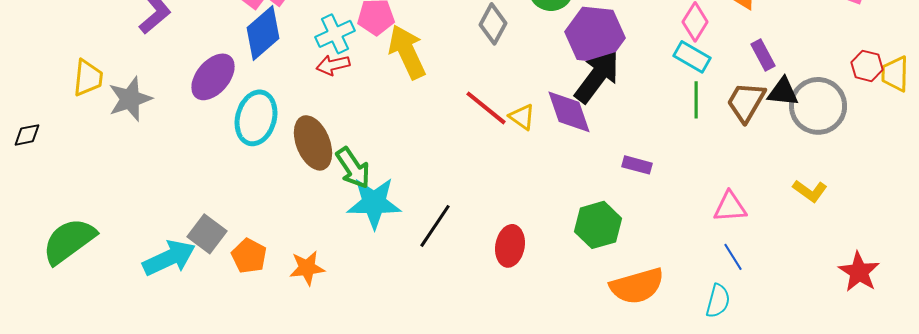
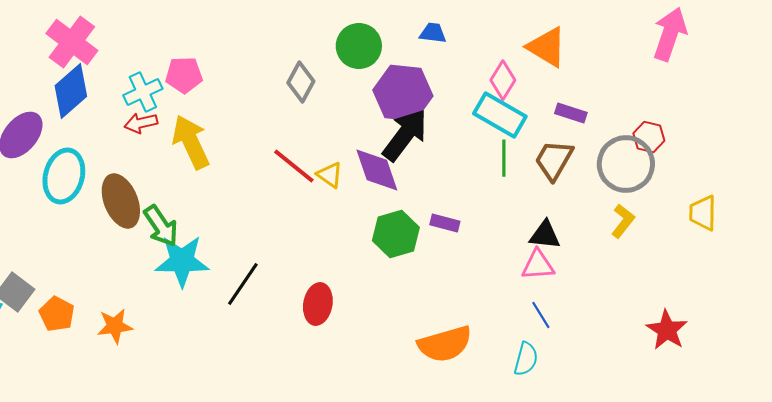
yellow arrow: (407, 52) -> (191, 142), moved
purple rectangle: (763, 55) -> (571, 113), turned -44
cyan rectangle: (692, 57) -> (500, 115), size x1.4
red hexagon: (867, 66) -> (649, 137), moved
yellow trapezoid: (895, 74) -> (703, 213), moved
black triangle: (783, 92) -> (545, 235), moved
yellow L-shape: (810, 191) -> (623, 221), moved, turned -88
green hexagon: (598, 225) -> (396, 234), moved

